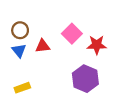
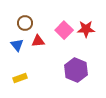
brown circle: (20, 30) -> (25, 23), moved
red star: (97, 45) -> (86, 29), moved

